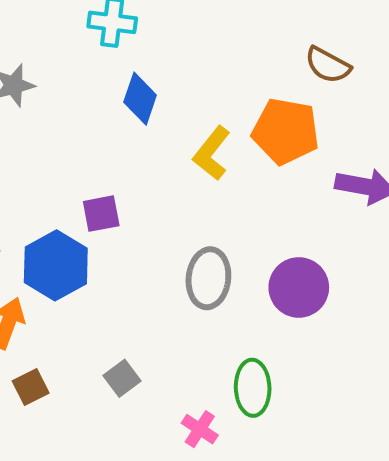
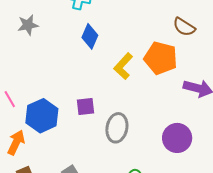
purple square: (101, 214) -> (86, 106), moved
purple circle: (299, 287) -> (177, 138), moved

